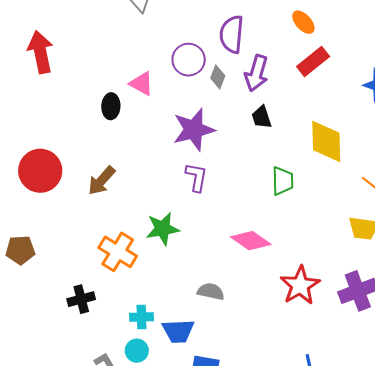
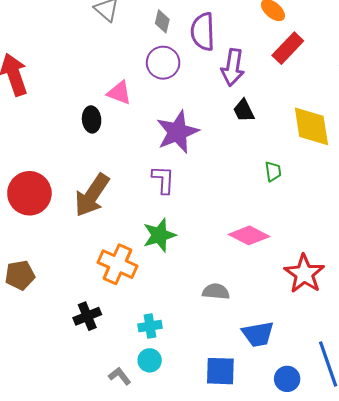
gray diamond: (218, 77) -> (162, 21), moved
purple L-shape: (196, 177) -> (163, 180), moved
brown arrow: (101, 181) -> (92, 195), size x1.4
green trapezoid: (283, 181) -> (273, 171), size x0.7
blue trapezoid: (178, 331) -> (258, 334), moved

